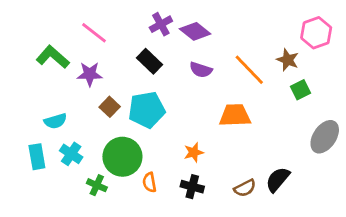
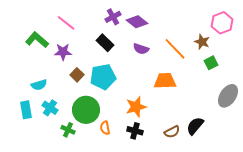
orange star: (194, 152) -> (136, 107), size x1.5

